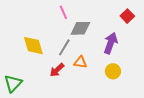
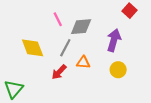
pink line: (63, 12) -> (58, 19), moved

